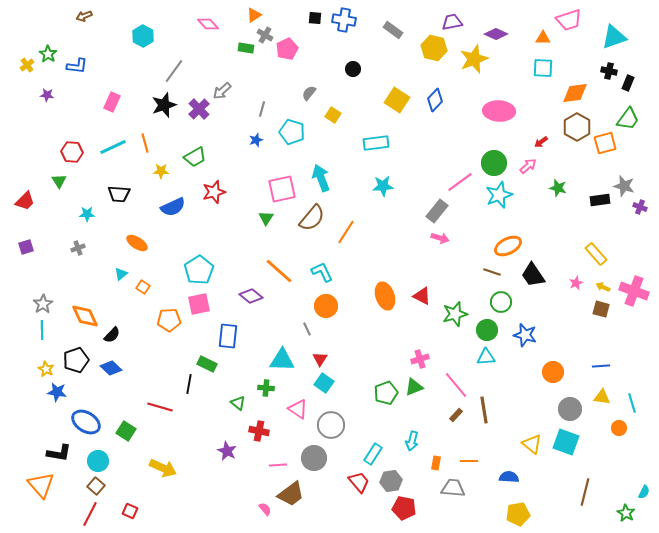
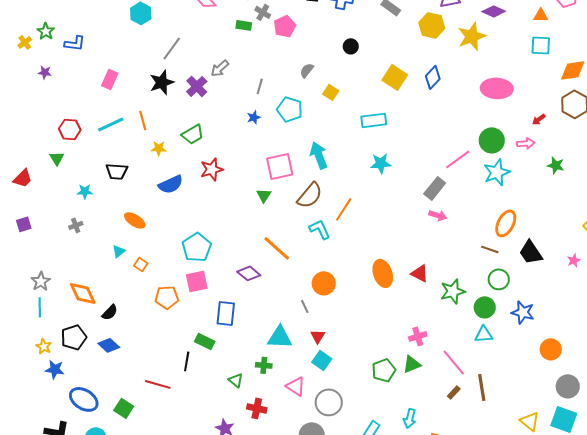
pink arrow: (528, 166) -> (526, 143), turned 36
orange ellipse: (508, 246) -> (506, 223), turned -36
cyan L-shape: (322, 272) -> (320, 229), moved

